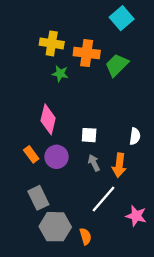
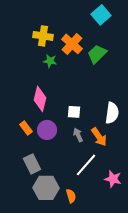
orange cross: (87, 53) -> (72, 44), turned 35
white semicircle: (135, 136) -> (112, 113), size x1.5
orange arrow: (119, 165) -> (99, 137), turned -42

